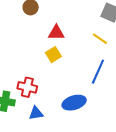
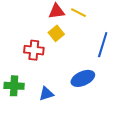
yellow line: (100, 39) -> (79, 13), moved
red cross: (27, 87) -> (34, 50), moved

